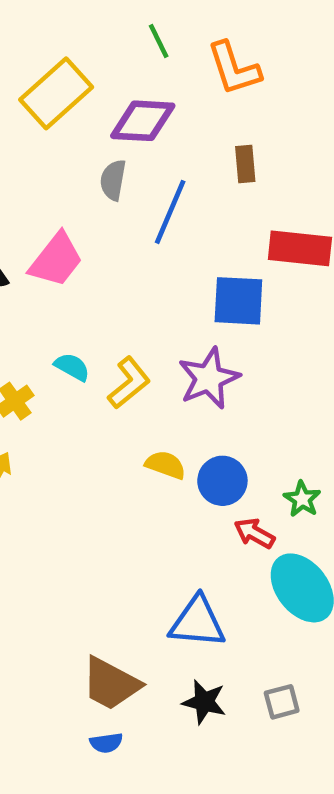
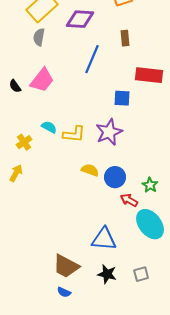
gray semicircle: (113, 180) -> (39, 37), moved
blue square: (238, 301) -> (122, 98), size x0.7
yellow L-shape: (129, 383) -> (74, 134), turned 45
blue semicircle: (106, 743) -> (64, 292), turned 32

